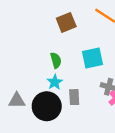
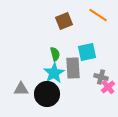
cyan star: (55, 82) -> (54, 73), size x1.5
gray rectangle: (74, 97) -> (73, 68), moved, size x1.5

